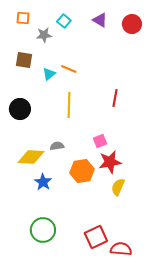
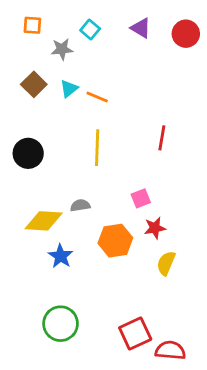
brown square: (24, 60) -> (34, 84), turned 36
cyan triangle: (49, 74) -> (69, 89), moved
red star: (110, 162) -> (155, 228), size x0.7

